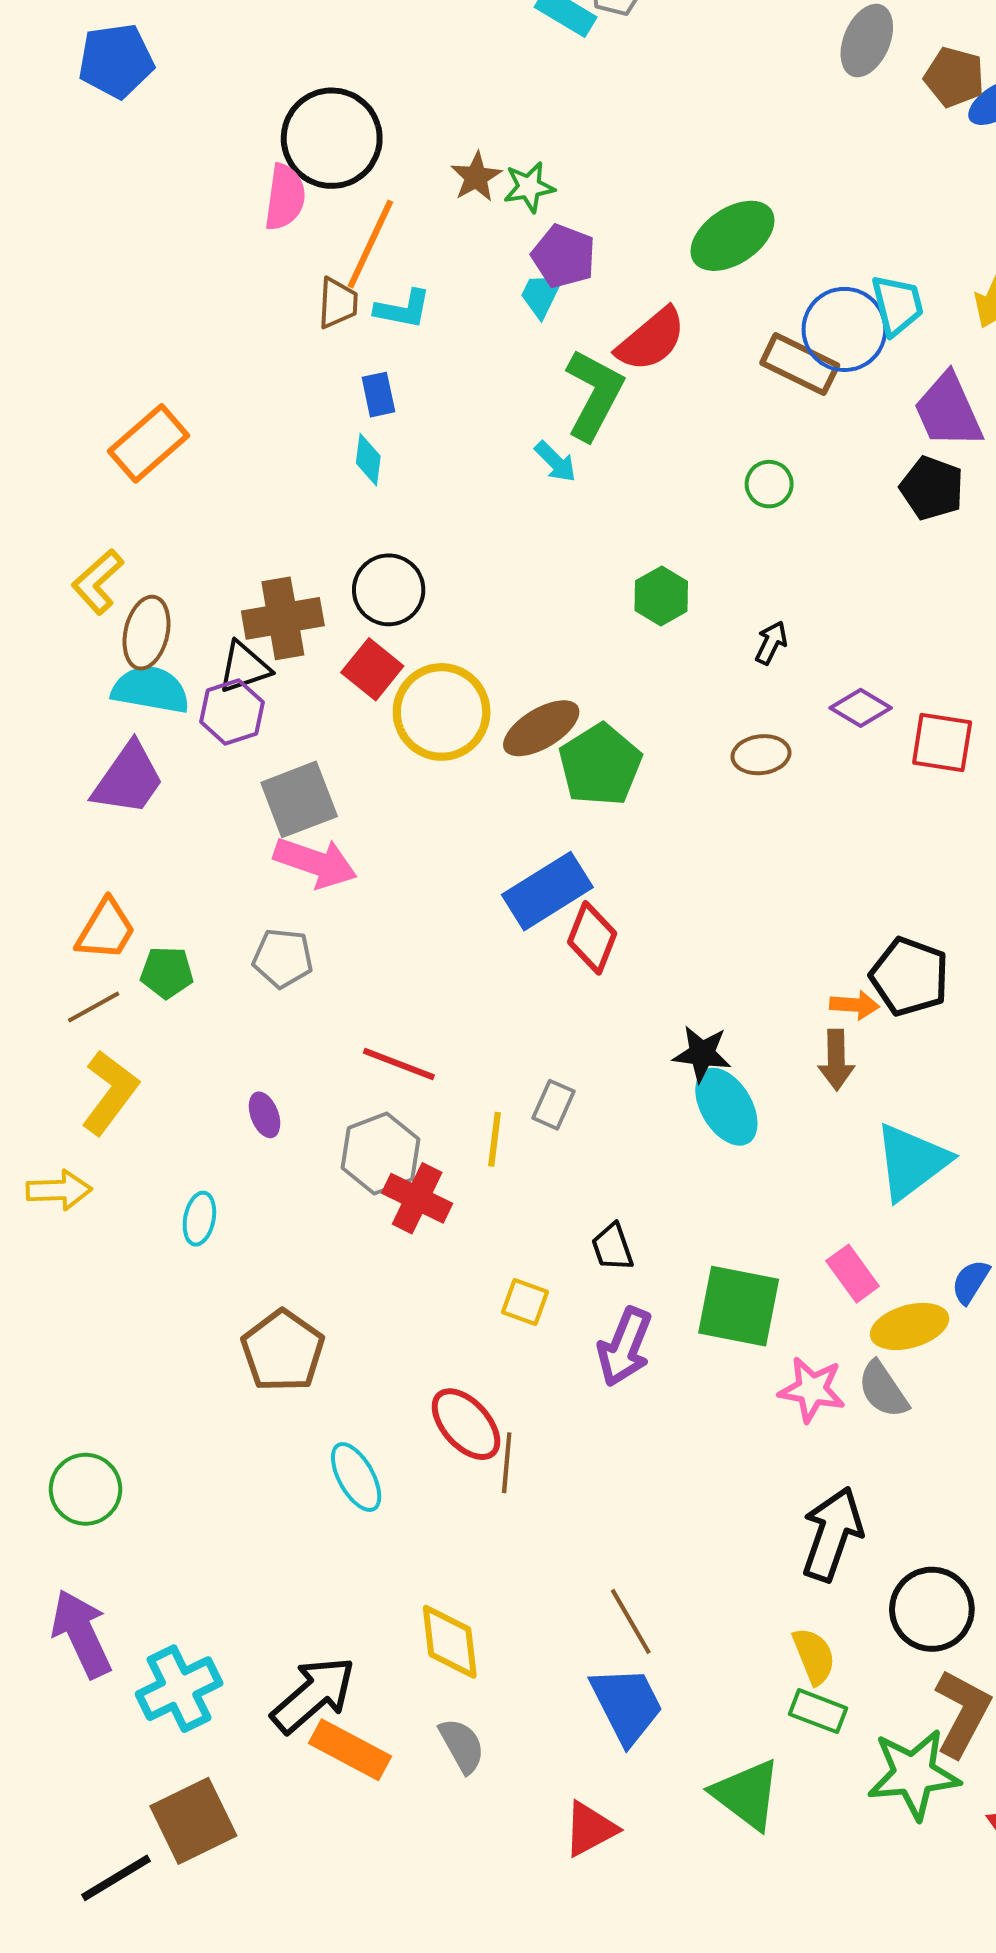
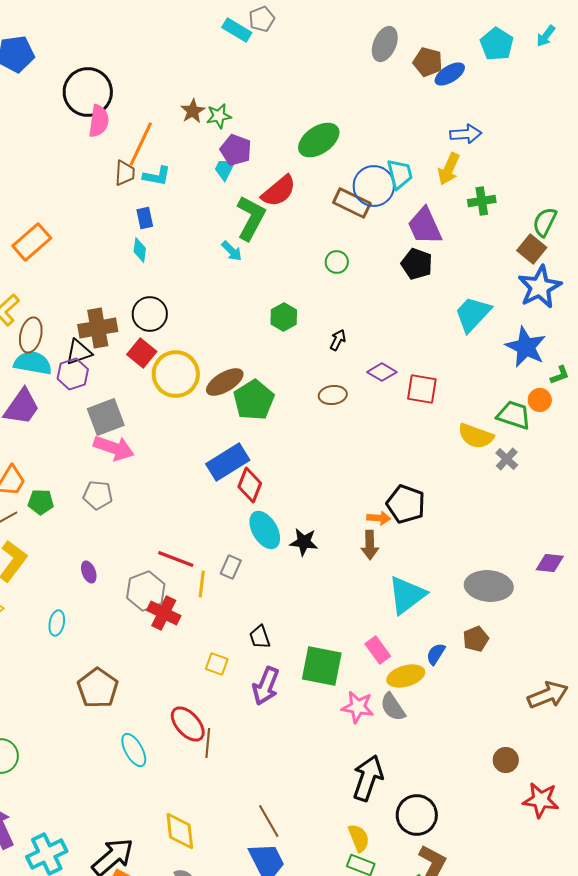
black circle: (332, 138) -> (88, 92), moved
red line: (399, 1064) -> (176, 559), moved
cyan ellipse: (726, 1107) -> (265, 530), moved

